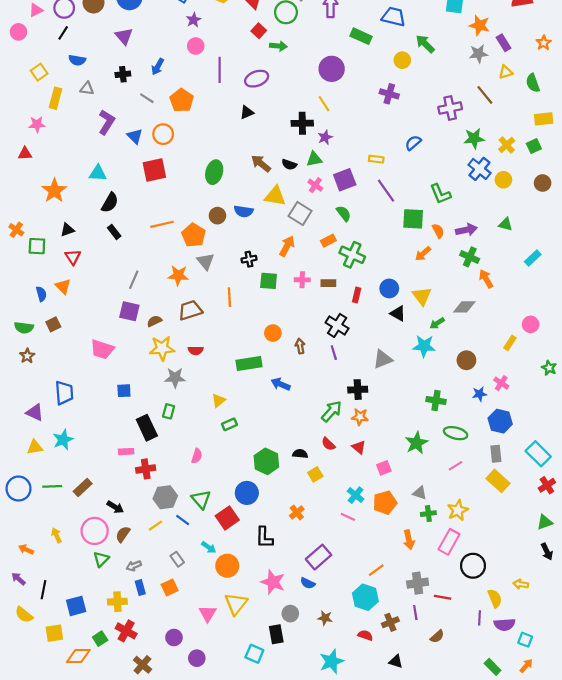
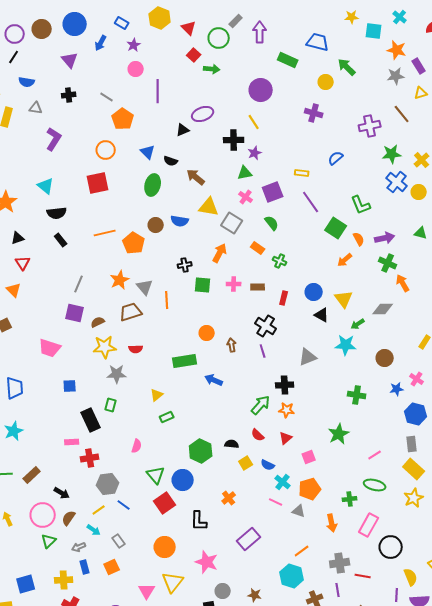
blue arrow: (158, 67) -> (101, 43), moved
purple ellipse: (257, 79) -> (203, 114), moved
gray line: (147, 98) -> (107, 97), moved
blue triangle: (135, 136) -> (148, 152), moved
black semicircle: (289, 165) -> (171, 161), moved
cyan triangle: (98, 173) -> (46, 186), turned 36
black semicircle: (110, 203) -> (57, 213), turned 54
green square: (413, 219) -> (336, 228), turned 30
orange rectangle: (328, 241) -> (258, 248), turned 64
green cross: (352, 255) -> (280, 261), size x0.6
gray triangle: (205, 261) -> (145, 287), moved
orange star: (178, 275) -> (120, 280), turned -30
green ellipse: (456, 433) -> (375, 485), moved
red triangle: (359, 447) -> (286, 438), turned 40
gray triangle: (420, 493) -> (299, 511), moved
green triangle: (201, 499) -> (156, 475), moved
yellow star: (458, 510) -> (414, 498), moved
cyan arrow: (209, 547) -> (94, 530), moved
blue semicircle: (308, 583) -> (268, 465), moved

